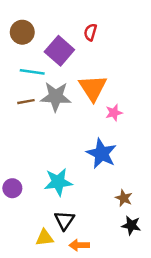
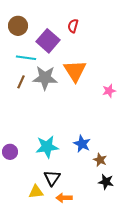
brown line: (26, 102) -> (21, 82), turned -56
pink star: (114, 113) -> (109, 91), moved
blue star: (102, 154) -> (82, 144), moved, size x0.7

